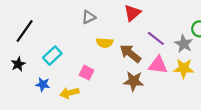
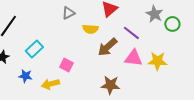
yellow semicircle: (105, 43) -> (90, 29), moved
gray star: (184, 44) -> (154, 14), moved
brown arrow: (130, 53) -> (107, 47), turned -80
brown star: (133, 81) -> (110, 85), moved

